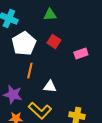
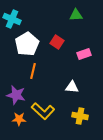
green triangle: (50, 15) -> (76, 15), moved
white triangle: (50, 87) -> (72, 87), moved

